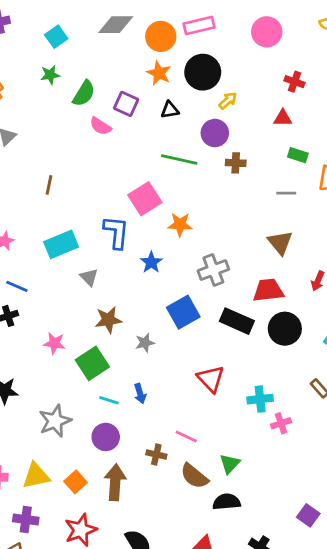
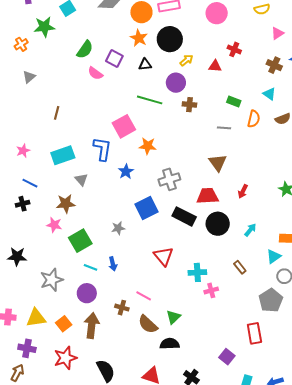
green star: (50, 75) -> (44, 27), moved, size x1.5
red triangle: (283, 118) -> (215, 66), moved
brown star: (108, 320) -> (66, 204), moved

